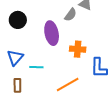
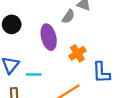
orange cross: (78, 49) -> (77, 53), turned -35

